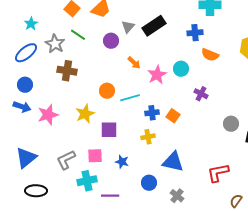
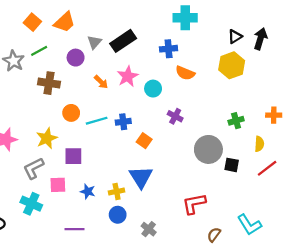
green line: (78, 35) -> (39, 51), turned -63
brown cross: (67, 71) -> (49, 83), moved
pink star: (157, 75) -> (128, 76), moved
blue cross: (152, 113) -> (123, 122), moved
gray circle: (231, 124) -> (208, 149), size x1.6
yellow cross: (148, 137) -> (117, 191), moved
gray L-shape: (66, 160) -> (34, 168), moved
blue triangle: (173, 162) -> (141, 177), moved, turned 45
cyan cross: (87, 181) -> (31, 204), moved, turned 36

